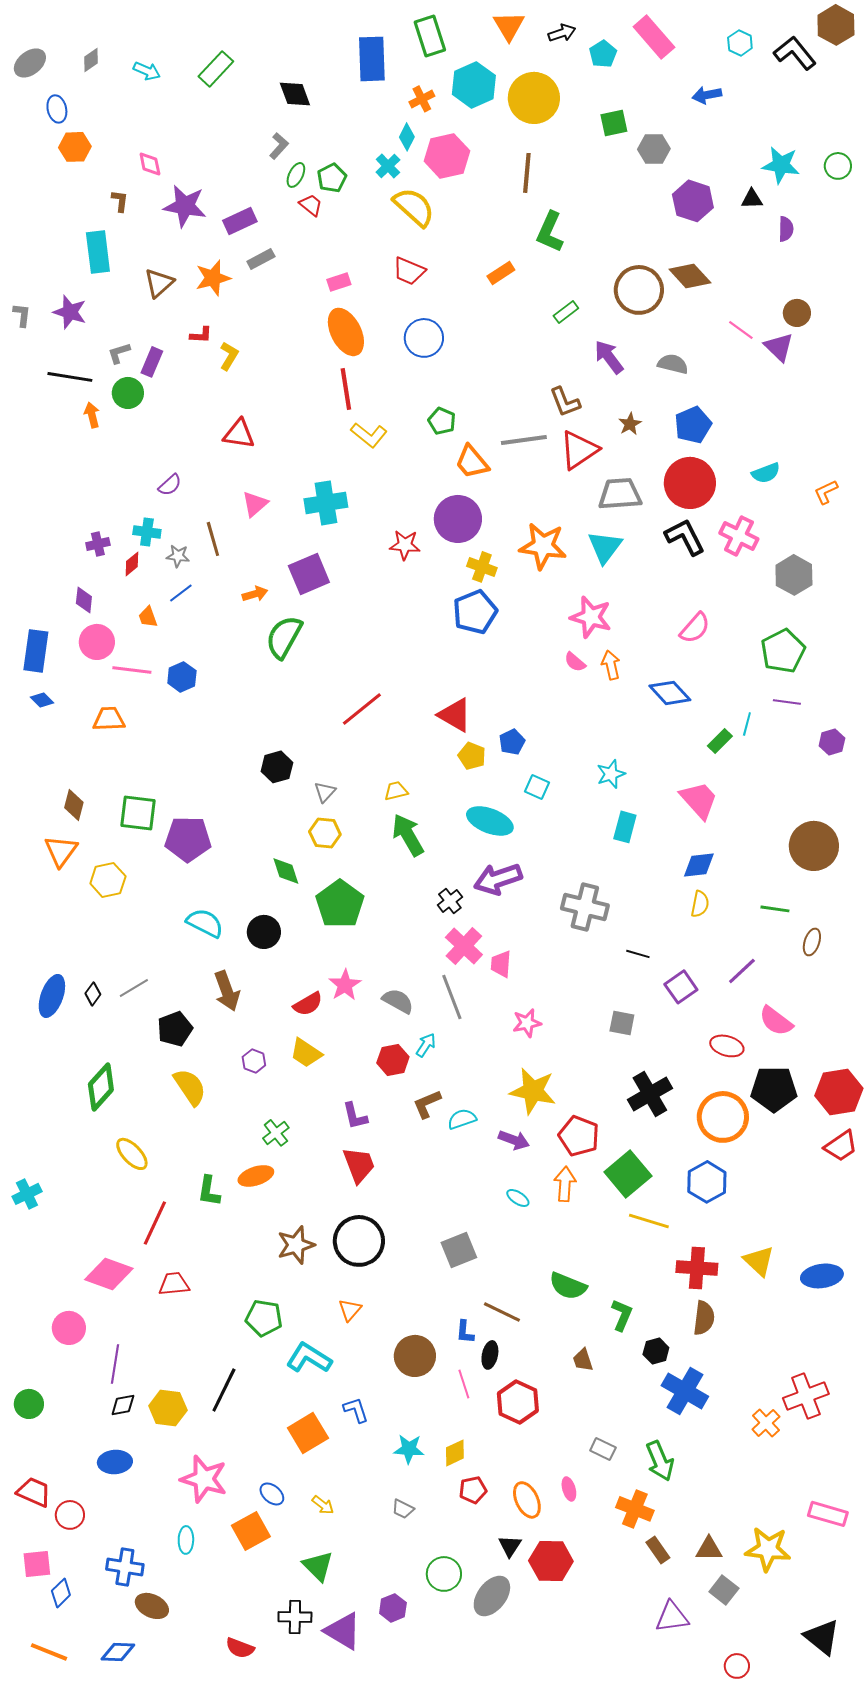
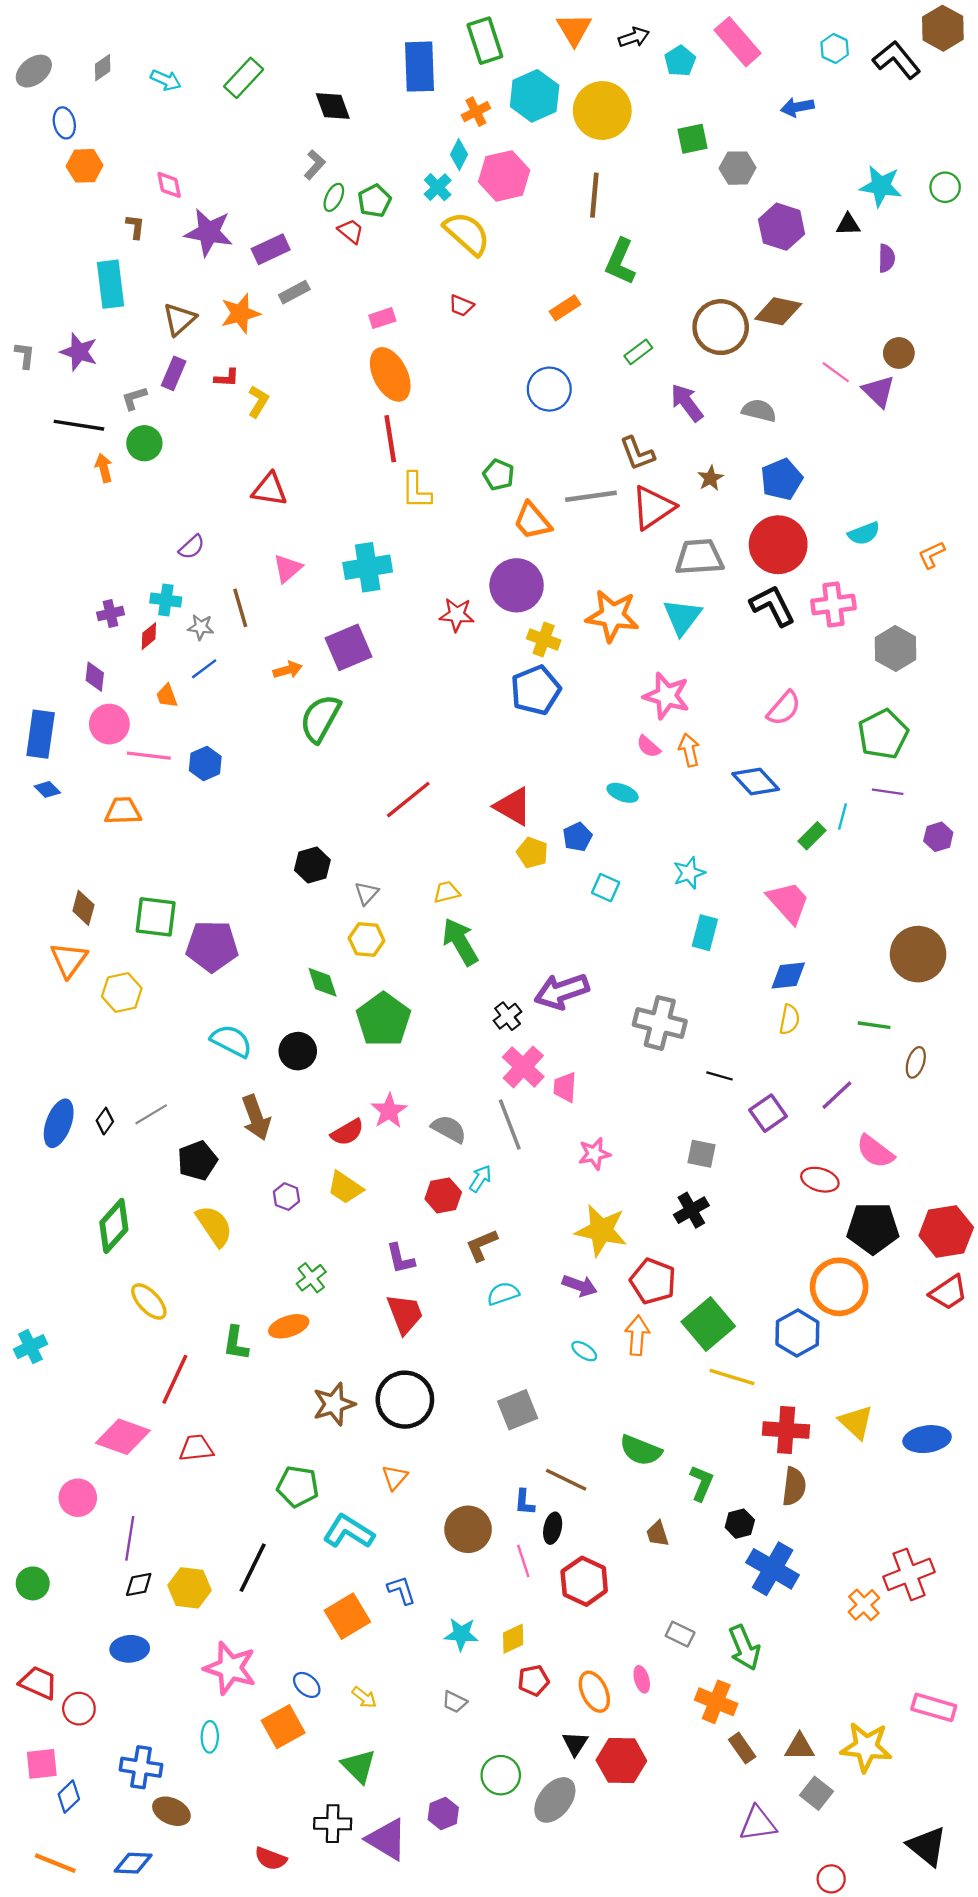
red trapezoid: (409, 271) -> (461, 306), size x0.7
brown diamond: (690, 276) -> (778, 311), turned -36
blue circle: (424, 338) -> (549, 389), moved
purple rectangle: (152, 362) -> (174, 373), moved
yellow L-shape: (369, 435) -> (416, 491), turned 51
pink cross: (739, 536) -> (833, 604), turned -33
cyan ellipse: (490, 821) -> (623, 793), moved, size x0.6
black cross: (650, 1094) -> (691, 1210), moved, size x0.7
orange circle: (723, 1117) -> (839, 1287), moved
cyan semicircle: (462, 1119) -> (503, 1294), moved

